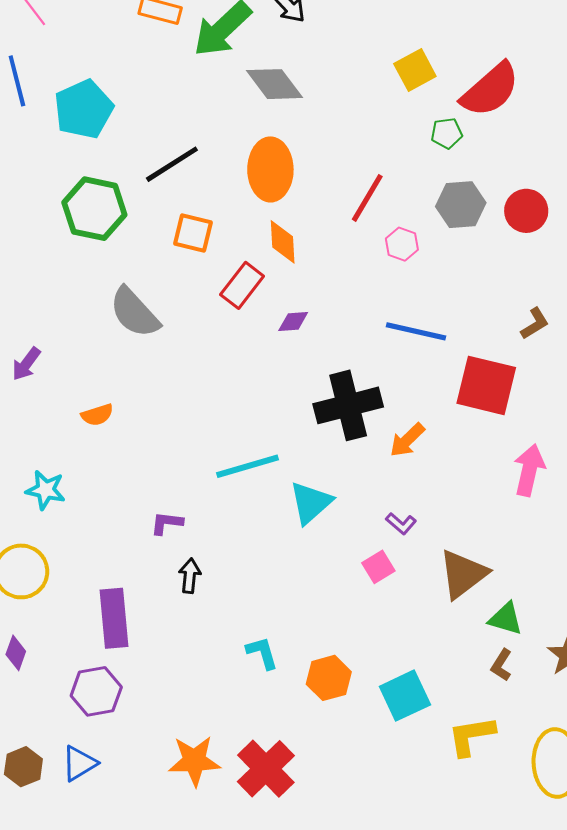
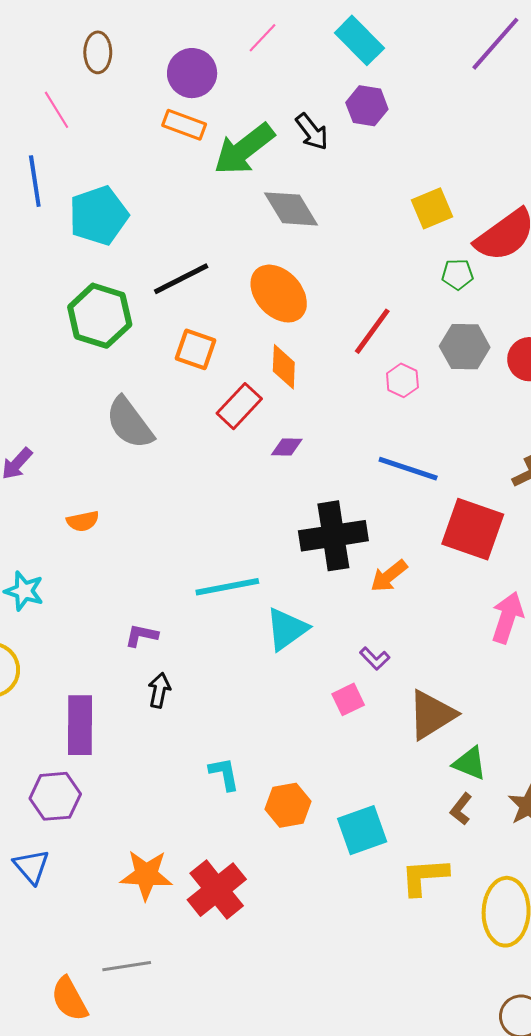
orange ellipse: (270, 169) -> (279, 294), turned -48
blue triangle: (79, 763) -> (31, 866), turned -45

